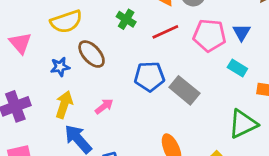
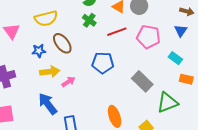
blue triangle: (242, 32) -> (181, 31), moved
cyan rectangle: (237, 68) -> (175, 58), moved
gray rectangle: (184, 90) -> (142, 81), moved
yellow arrow: (64, 105) -> (50, 72), moved, turned 60

